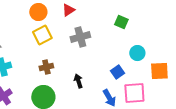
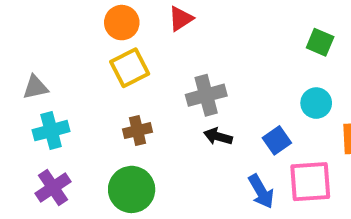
green square: (121, 22) -> (320, 42), moved
gray cross: (80, 37) -> (206, 95), moved
black arrow: (78, 81) -> (218, 136), moved, turned -56

